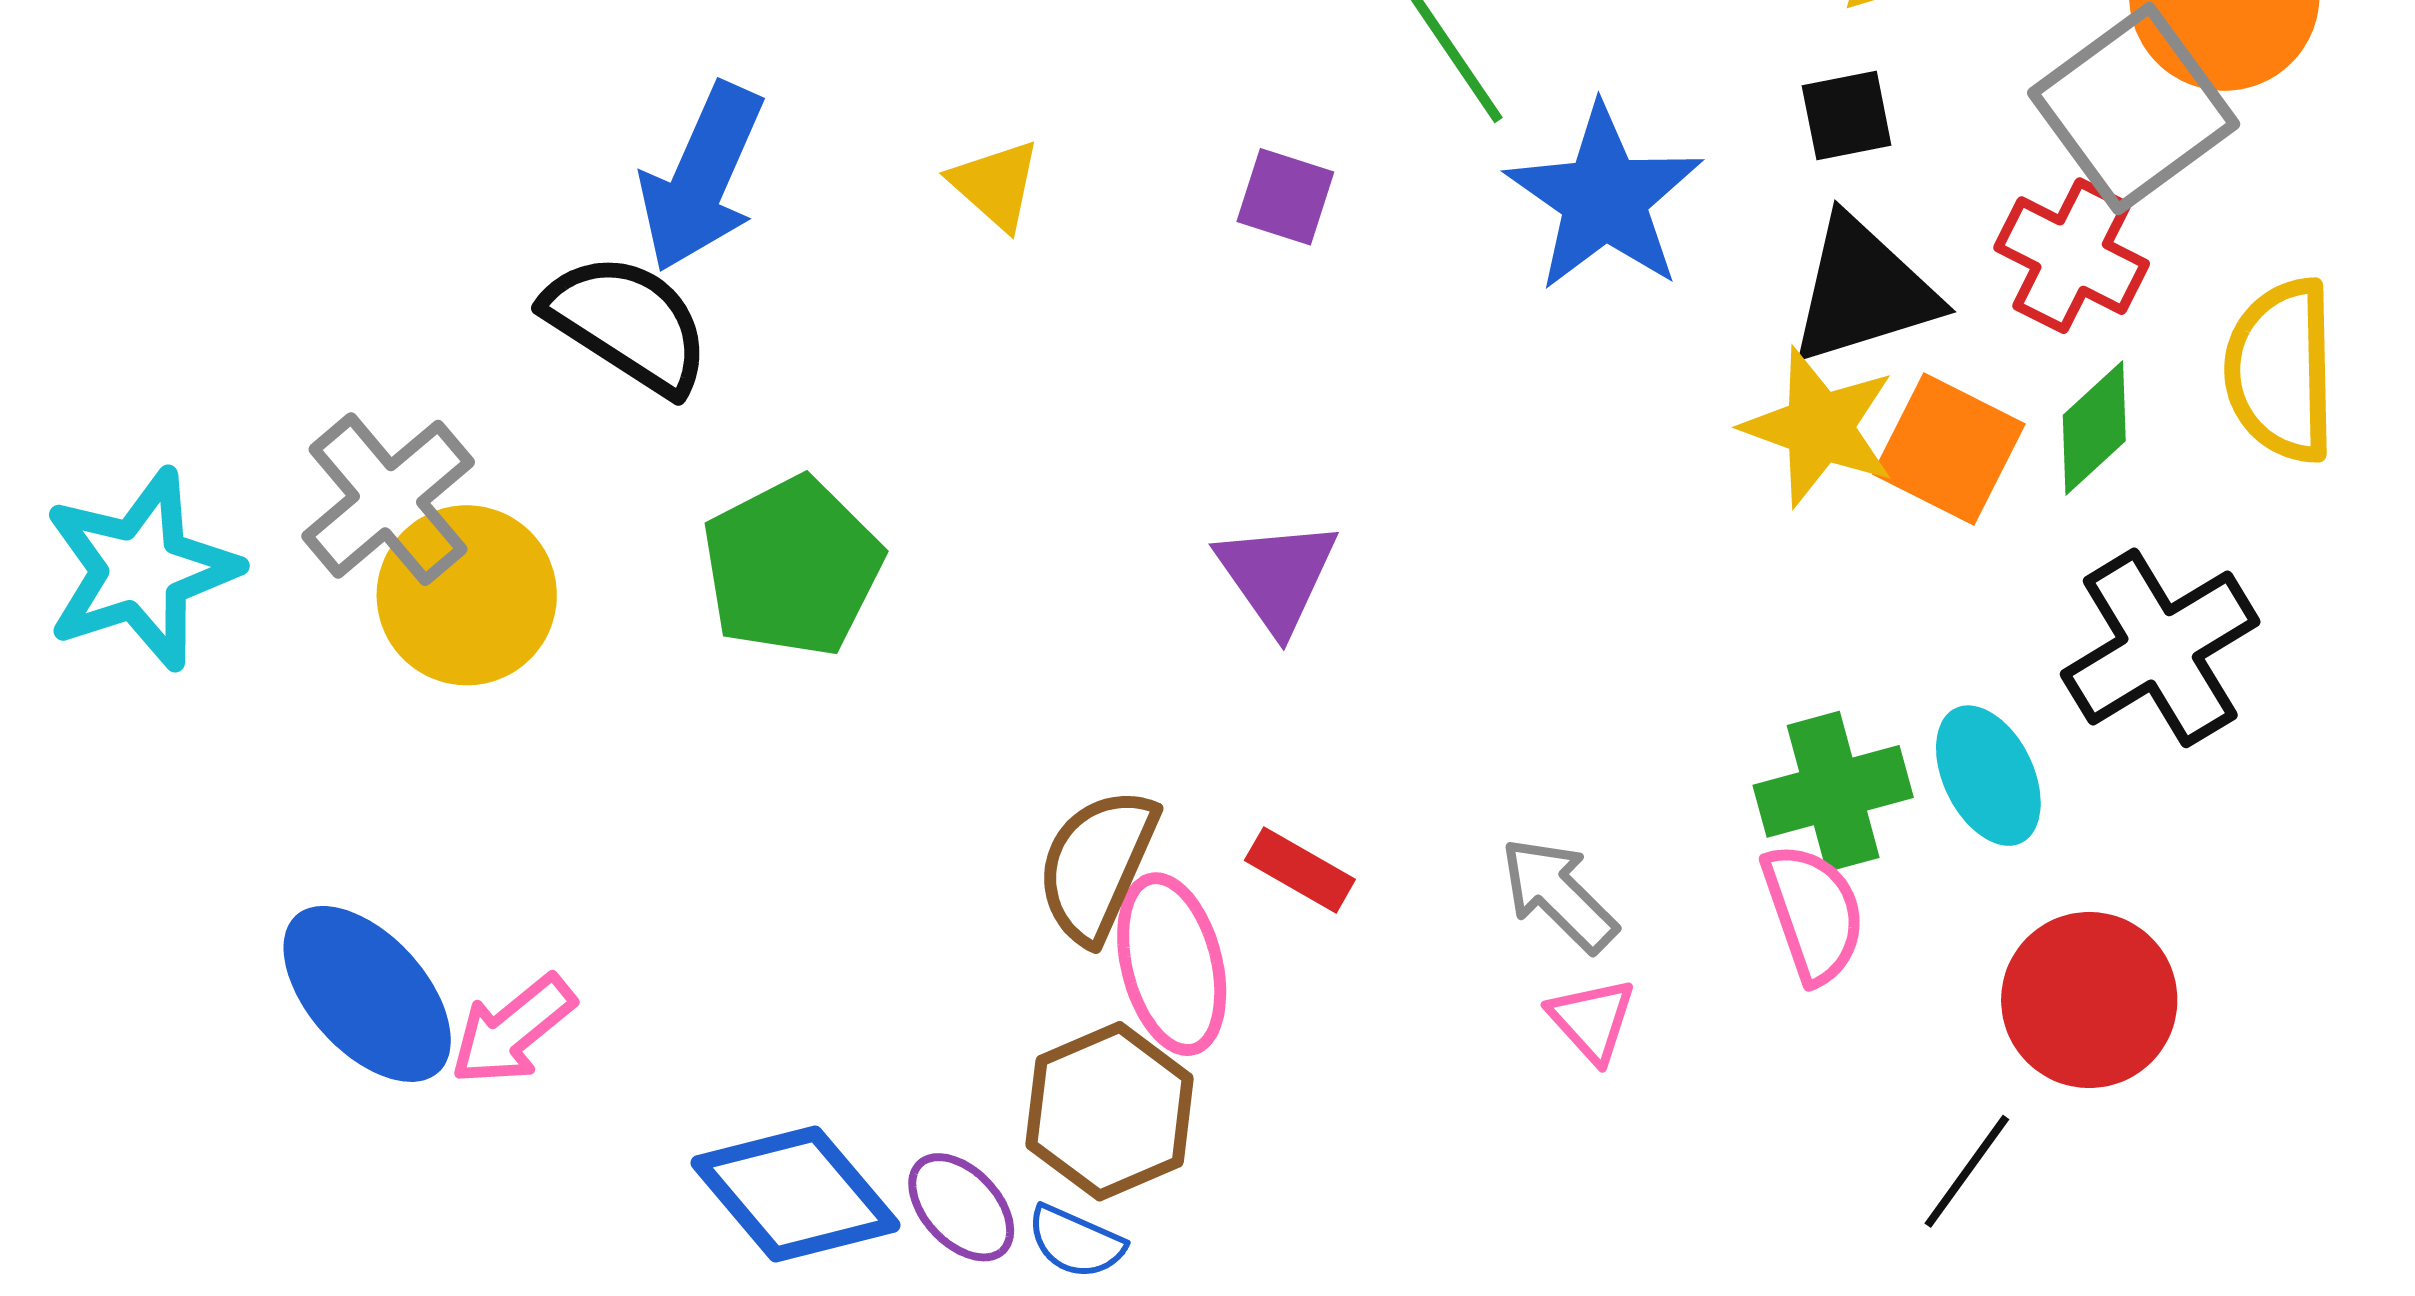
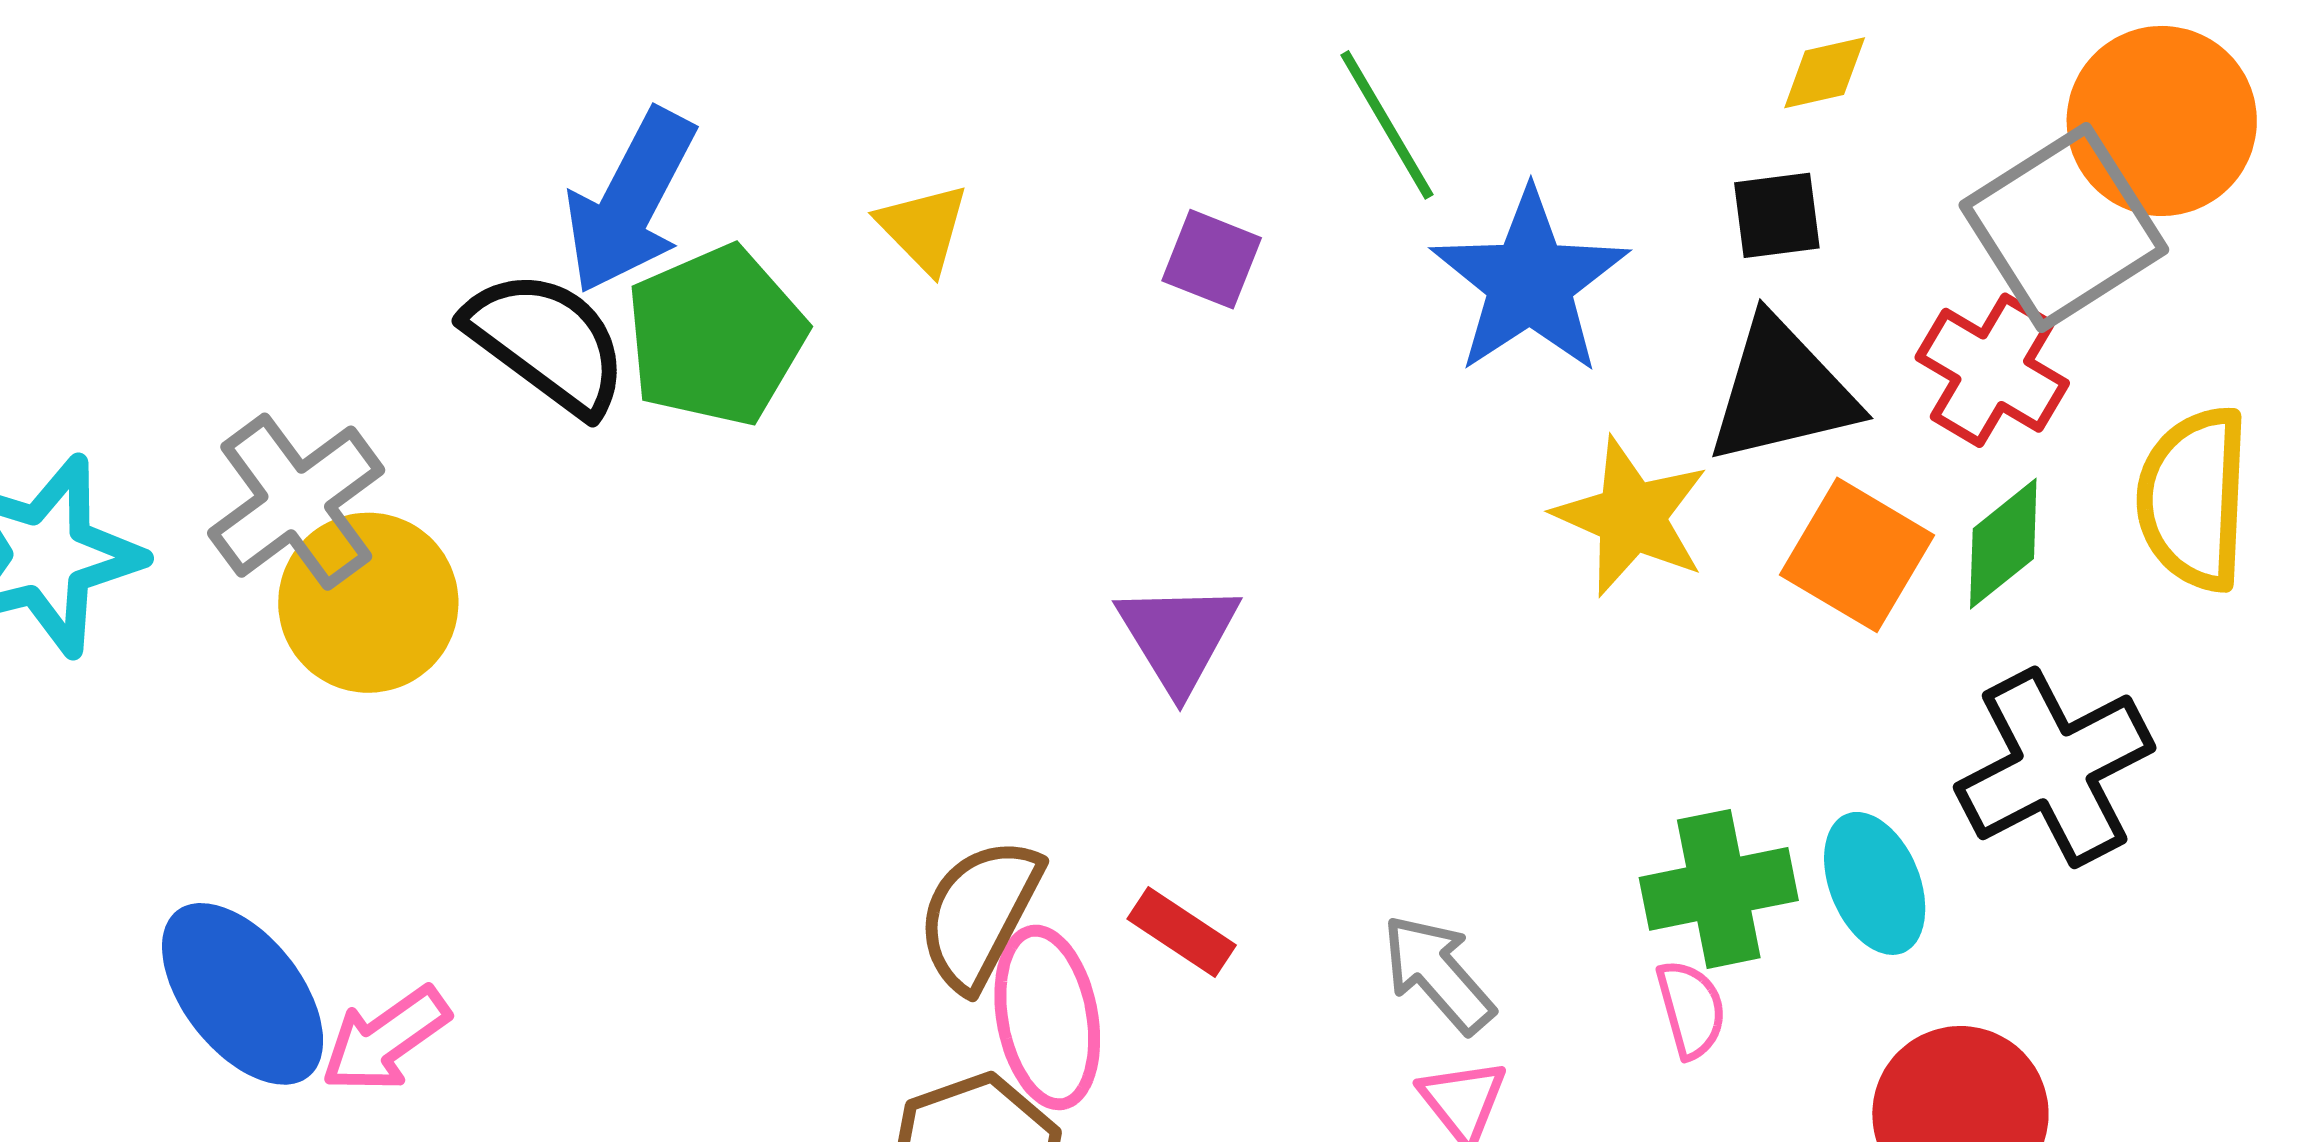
yellow star: (1819, 427) -> (1631, 517), moved
green pentagon: (792, 567) -> (716, 336), moved
pink semicircle: (1813, 913) -> (1691, 1009), size x0.7

